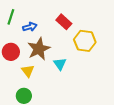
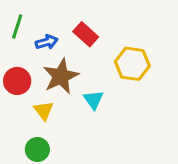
red rectangle: (64, 22) -> (86, 34), moved

